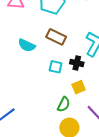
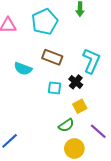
black cross: (77, 63) -> (76, 82), turned 32
green semicircle: (64, 104) -> (66, 125), turned 35

